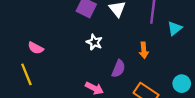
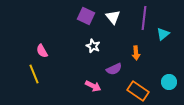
pink semicircle: (36, 48) -> (42, 51), turned 32
purple semicircle: (118, 69) -> (114, 69), turned 42

